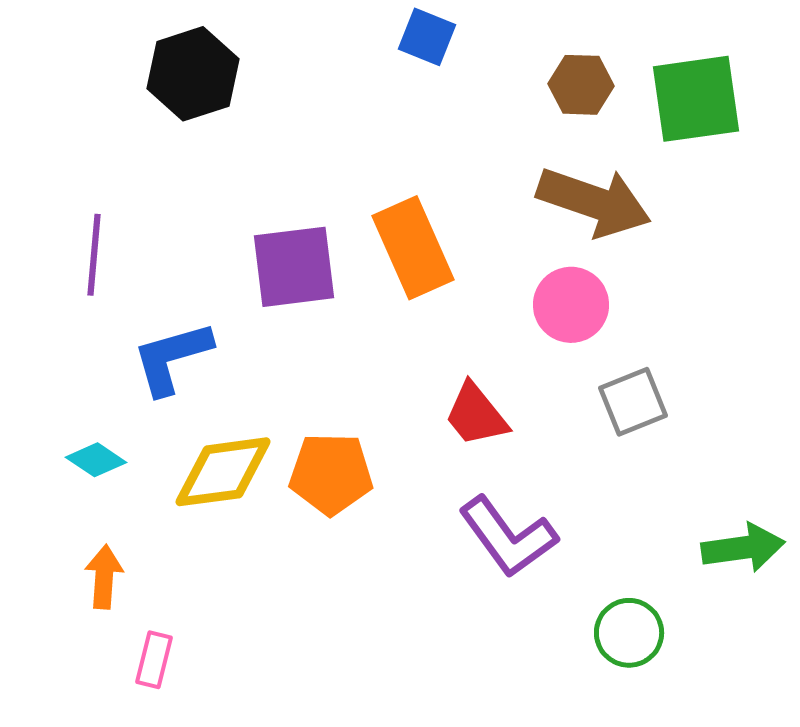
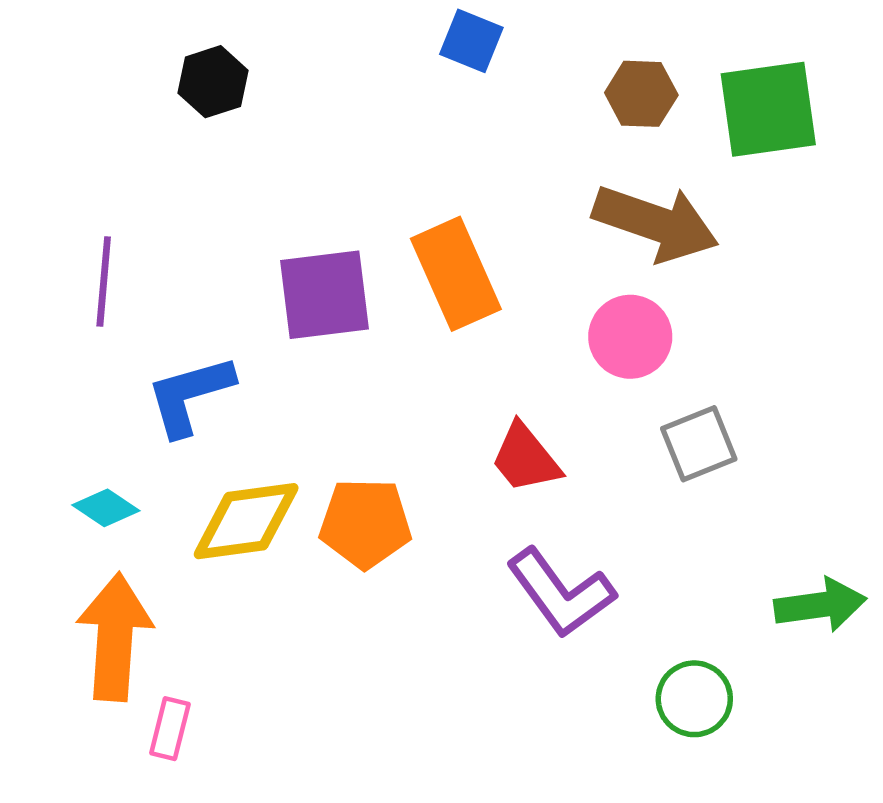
black hexagon: (193, 74) -> (213, 82), size x0.7
orange arrow: (104, 577) -> (115, 637), size x1.8

